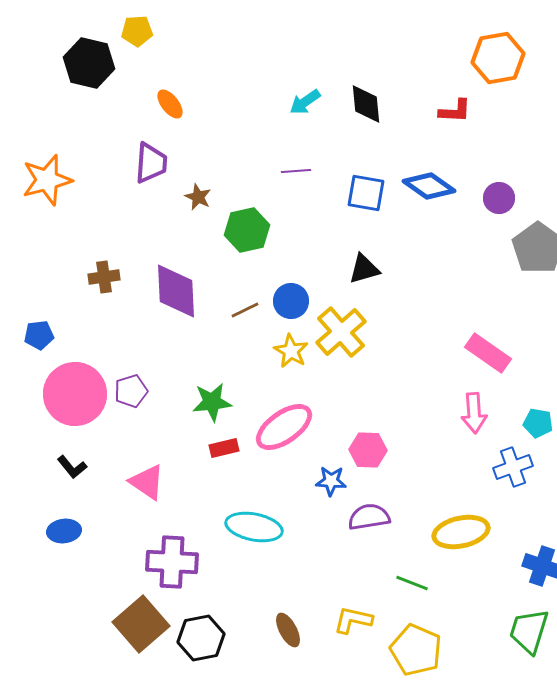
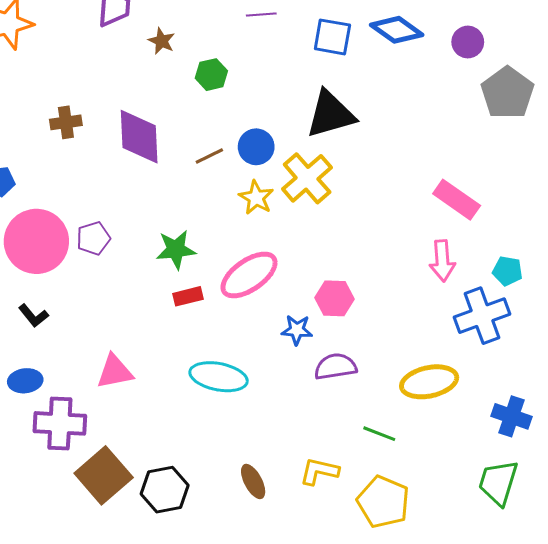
green hexagon: (247, 230) -> (211, 75), size x0.7
black triangle: (364, 269) -> (330, 114), size x1.6
blue cross: (513, 467) -> (482, 316), size x1.4
pink triangle: (147, 482) -> (115, 372), moved, turned -45
purple cross: (172, 562) -> (60, 423), moved

